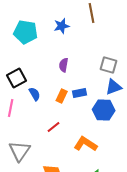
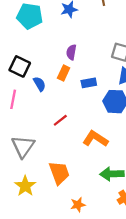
black square: (17, 78) -> (20, 66), turned -36
orange rectangle: (62, 96) -> (64, 73), moved

